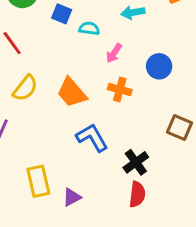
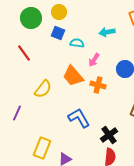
yellow semicircle: (25, 88) -> (43, 89), moved
orange trapezoid: (72, 92) -> (73, 76), moved
yellow rectangle: (38, 181) -> (42, 148), turned 35

